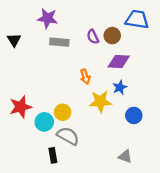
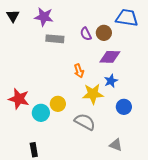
black triangle: (14, 40) -> (13, 16), moved
red star: (21, 107) -> (19, 99), turned 30
gray semicircle: (68, 136) -> (85, 122), moved
black rectangle: (53, 155) -> (34, 150), moved

